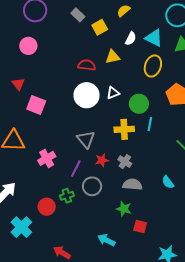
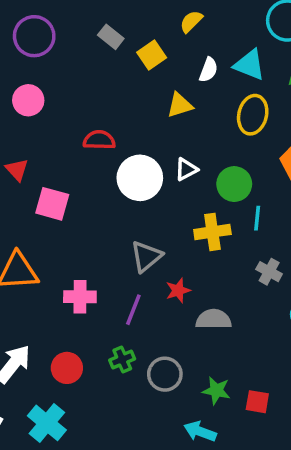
red semicircle: (87, 65) -> (99, 140), moved
gray triangle: (86, 139) -> (146, 256), turned 36
pink cross: (47, 158) -> (80, 297), turned 36
gray cross: (125, 162) -> (269, 272), moved
gray semicircle: (132, 185) -> (213, 319), moved
gray circle: (92, 186) -> (165, 374), moved
red circle: (47, 207) -> (67, 368), moved
green star: (124, 209) -> (216, 391), moved

